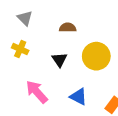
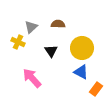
gray triangle: (25, 18) -> (31, 27), moved, turned 32
blue triangle: (78, 97) -> (81, 72), moved

